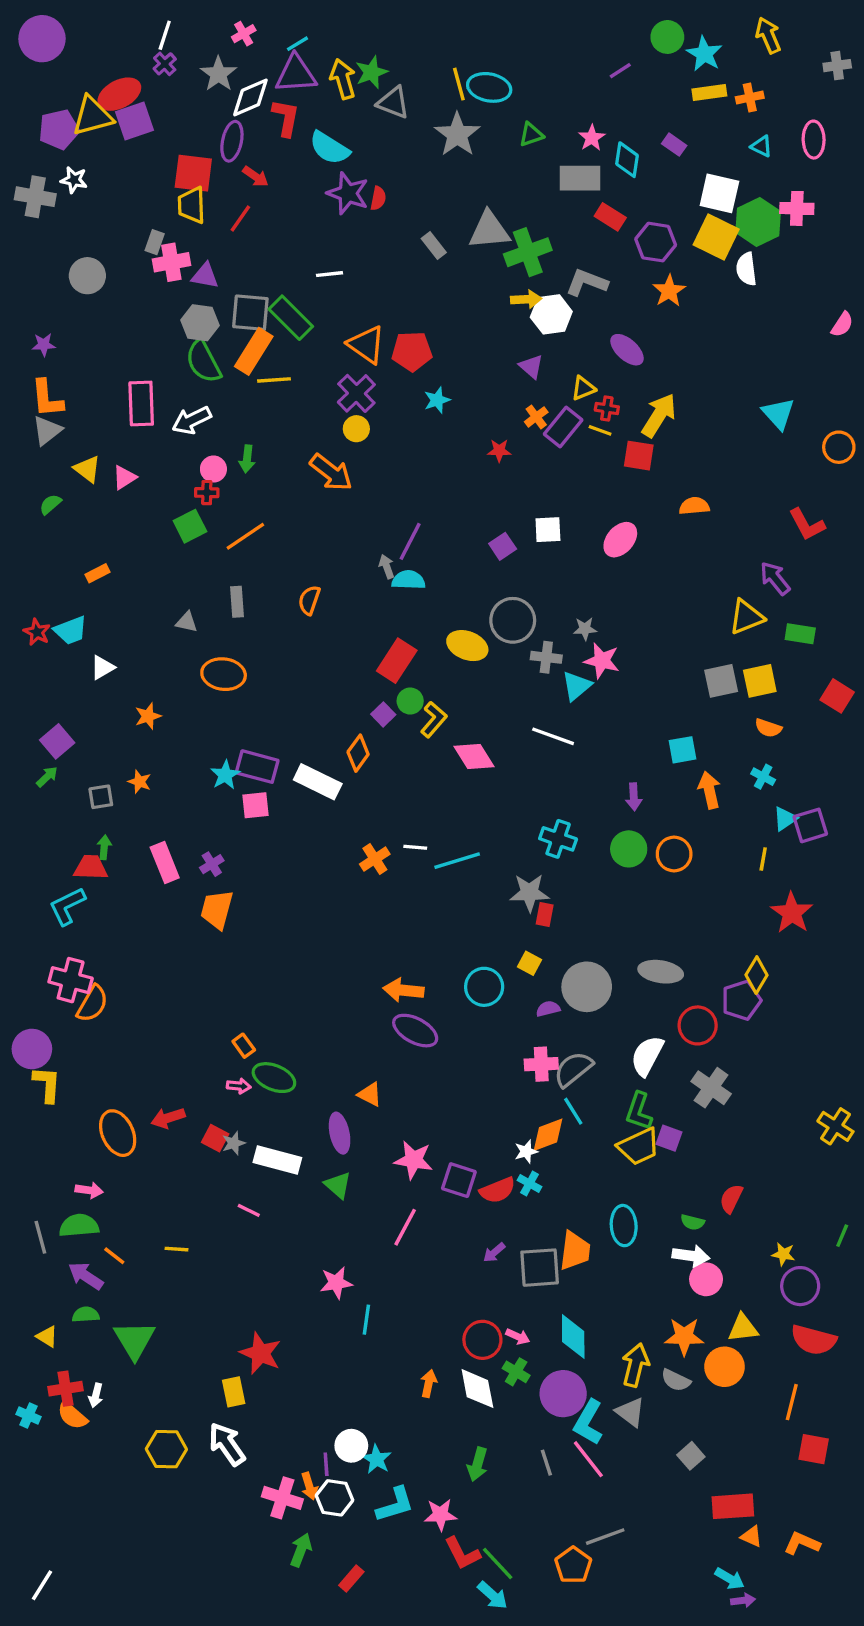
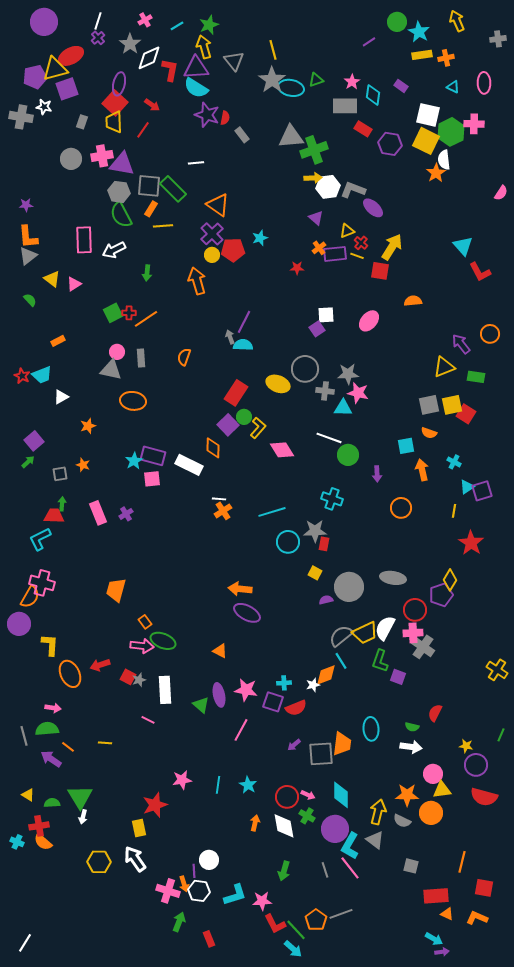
purple circle: (42, 39) -> (44, 22), moved
green star: (371, 72) -> (209, 25), moved
purple triangle: (296, 74) -> (196, 68), moved
cyan ellipse: (489, 87) -> (291, 88), moved
gray triangle: (393, 103) -> (234, 61), turned 30
purple square: (134, 121) -> (67, 89), moved
purple ellipse: (232, 141) -> (119, 84), moved
red square: (193, 173) -> (115, 103), turned 35
gray rectangle: (155, 242) -> (82, 122), moved
gray rectangle: (434, 245) -> (242, 135), moved
gray circle: (87, 276) -> (71, 159), moved
purple triangle: (205, 276) -> (122, 164), size x1.5
gray L-shape: (587, 282) -> (353, 190), moved
orange star: (669, 291) -> (436, 173), moved
orange rectangle: (254, 351) -> (151, 209), size x0.6
red pentagon: (412, 351) -> (233, 250), moved
red cross: (607, 409) -> (361, 243), turned 32
purple rectangle: (563, 427) -> (335, 254), turned 45
orange circle: (839, 447) -> (490, 334), moved
pink circle: (213, 469) -> (117, 352), moved
orange arrow: (331, 472) -> (197, 281), turned -144
red cross: (207, 493) -> (129, 313), moved
green semicircle: (50, 504) -> (30, 300), turned 88
red L-shape: (807, 525) -> (480, 272), moved
purple square: (503, 546) -> (317, 329), moved
gray triangle: (187, 622) -> (111, 370), size x1.6
gray star: (585, 629) -> (348, 374), size x1.5
cyan triangle: (577, 686) -> (343, 408), turned 42
red square: (837, 696) -> (466, 414), moved
purple square: (383, 714) -> (228, 425), size x1.5
orange semicircle: (768, 728) -> (429, 433), moved
orange diamond: (358, 753) -> (213, 448), turned -35
white line: (415, 847) -> (219, 499), moved
green circle: (629, 849) -> (348, 455), moved
orange trapezoid: (217, 909) -> (116, 590), moved
cyan circle: (484, 987) -> (288, 542), moved
orange semicircle: (92, 1004) -> (30, 597), moved
pink cross: (541, 1064) -> (413, 633), moved
yellow L-shape: (47, 1084) -> (50, 645), moved
pink arrow: (239, 1086) -> (142, 646), size x1.6
purple ellipse: (340, 1133) -> (219, 695), moved
yellow trapezoid: (639, 1147) -> (365, 633), moved
white rectangle: (277, 1160) -> (165, 690), turned 72
cyan cross: (530, 1183) -> (284, 683), moved, turned -32
pink circle: (706, 1279) -> (433, 774), moved
pink star: (336, 1283) -> (182, 780), moved
green semicircle: (86, 1315) -> (52, 803), moved
red star: (261, 1353) -> (155, 805), turned 30
white arrow: (96, 1395) -> (83, 817), moved
orange line: (792, 1402) -> (462, 862), moved
red square: (814, 1449) -> (484, 888), moved
gray square: (691, 1456) -> (411, 866), turned -35
cyan star: (377, 1459) -> (248, 785), moved
gray line: (605, 1537) -> (341, 914), moved
orange pentagon: (573, 1565) -> (316, 920), moved
red rectangle: (351, 1579) -> (209, 939), turned -63

